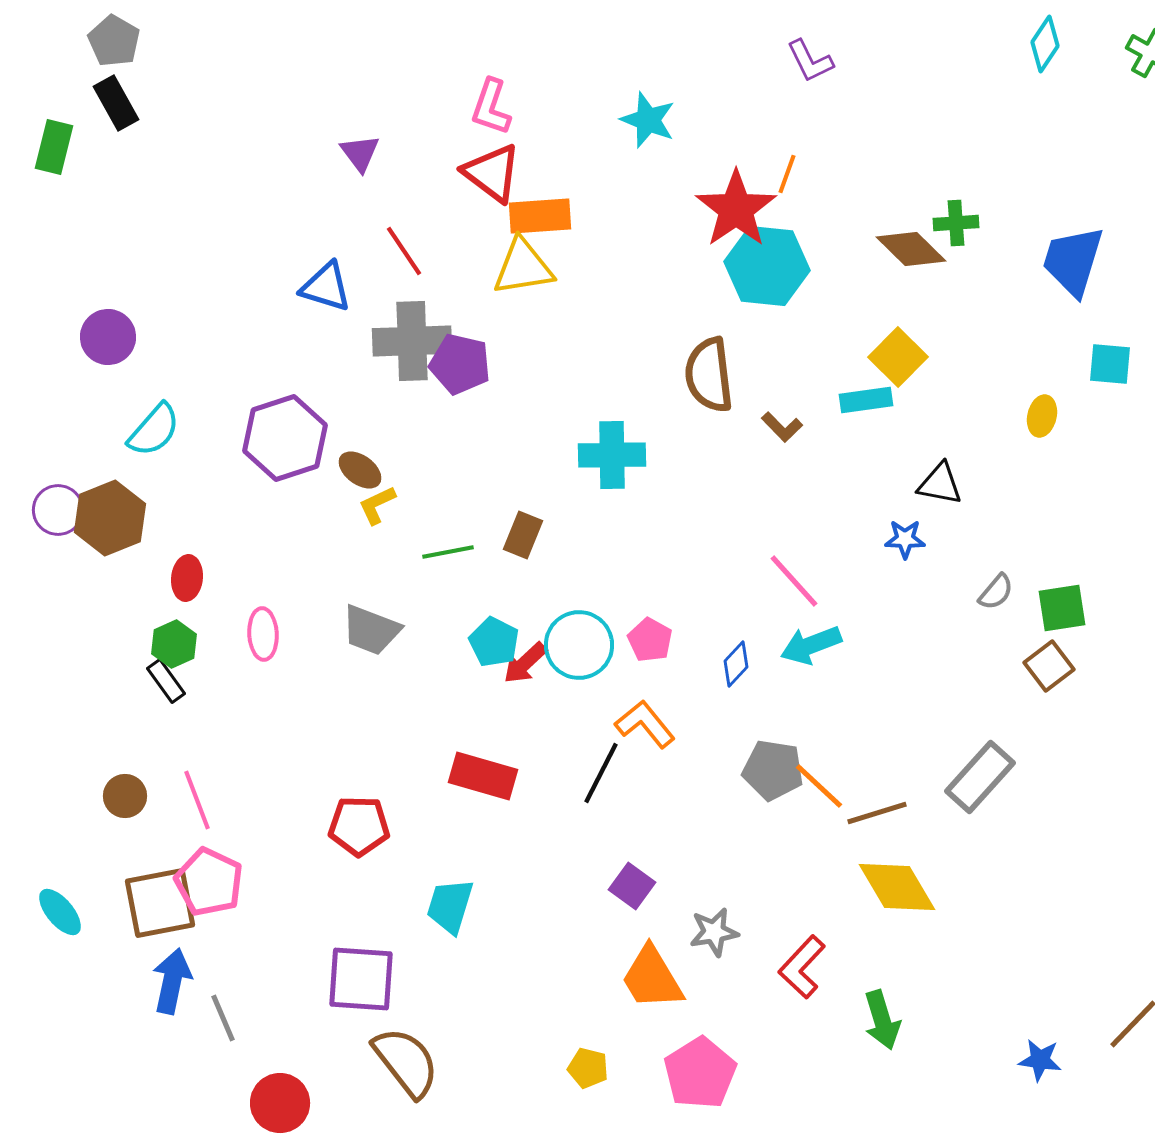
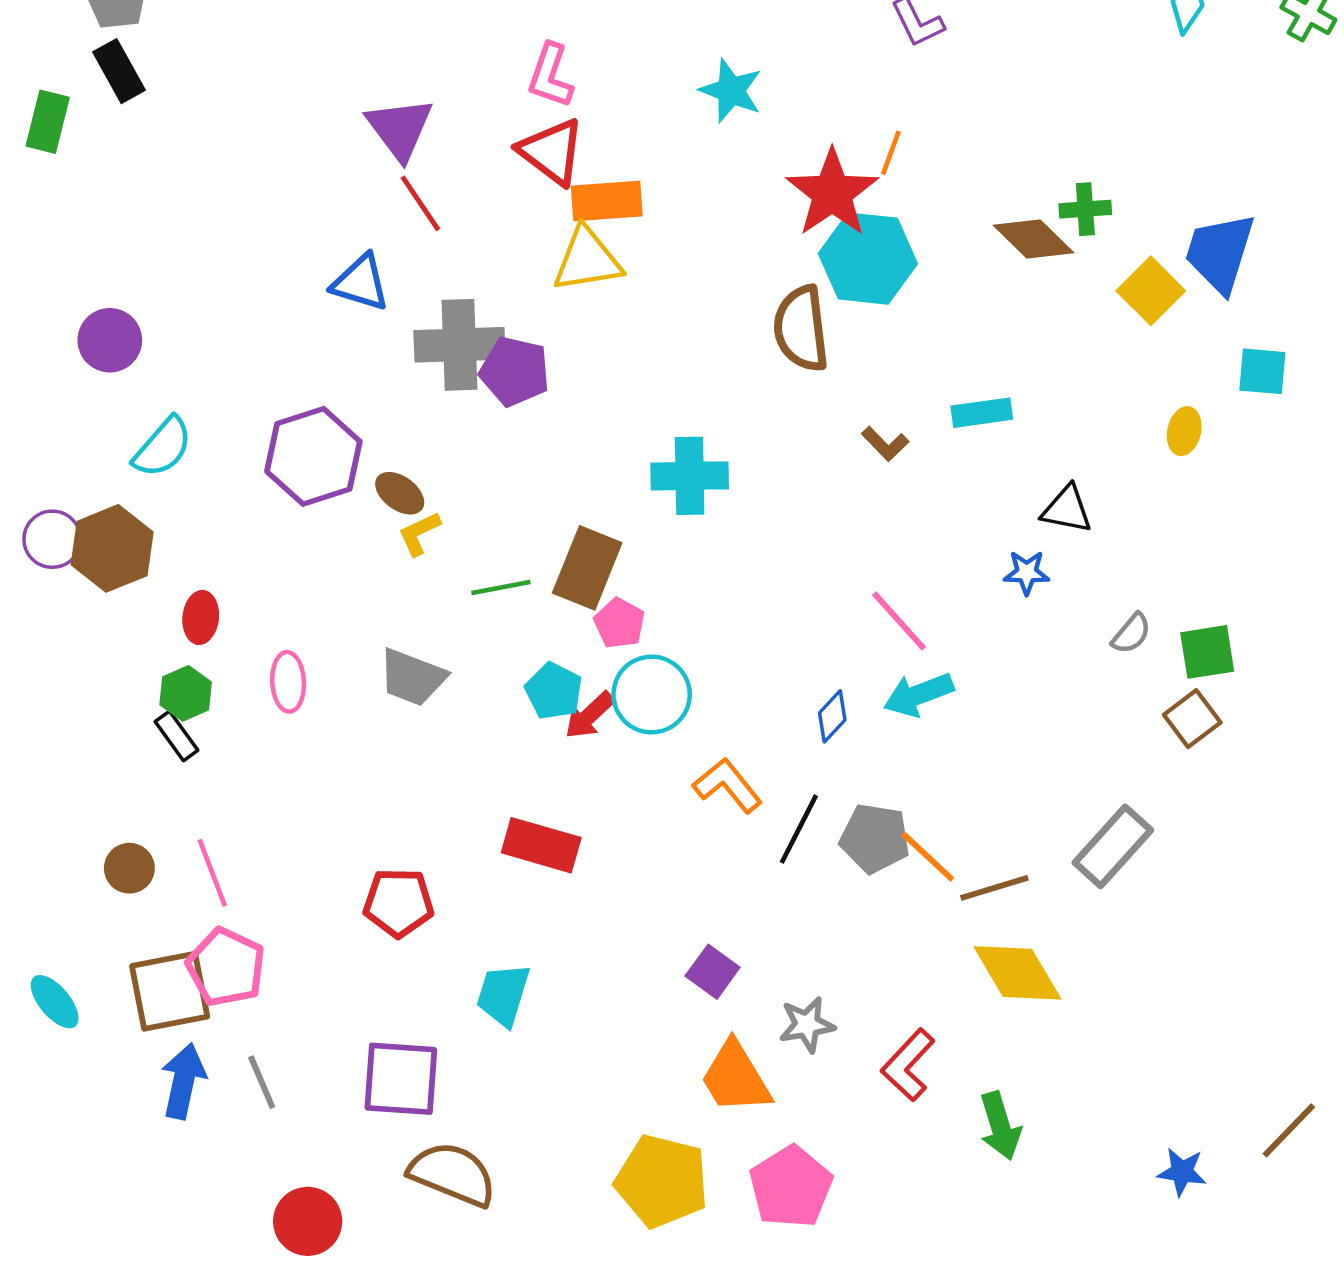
purple triangle: (360, 153) -> (400, 129), size x1.5
red line: (404, 251) -> (420, 203), moved
yellow square: (898, 357) -> (1151, 291), moved
brown semicircle: (709, 375) -> (801, 329), moved
brown rectangle: (523, 535) -> (587, 568), size x1.5
pink pentagon: (650, 640) -> (619, 623), moved
black line: (601, 773) -> (799, 829), moved
gray line: (223, 1018) -> (262, 1082), moved
brown semicircle: (406, 1062) -> (453, 1174), turned -30
yellow pentagon: (588, 1068) -> (662, 1181), size x2.0

